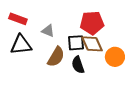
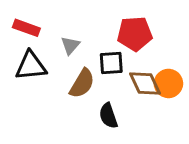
gray triangle: (48, 31) -> (70, 45), turned 48
brown diamond: (92, 44) -> (145, 83), moved
black semicircle: (78, 65) -> (108, 116), moved

